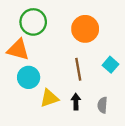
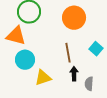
black arrow: (76, 102) -> (74, 74), moved

